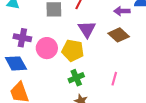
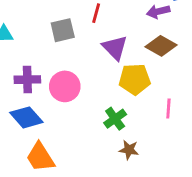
yellow pentagon: (73, 50) -> (135, 79), moved

